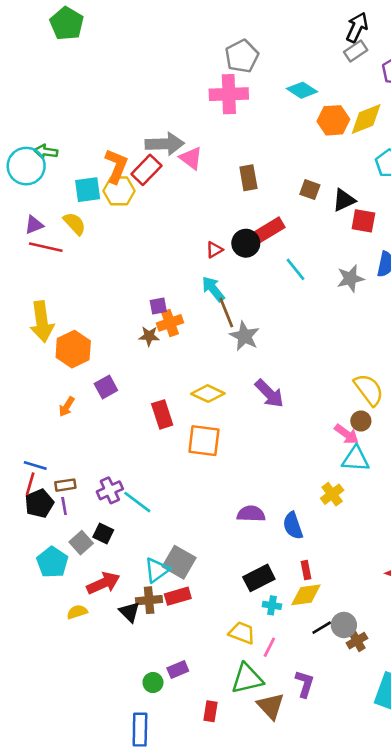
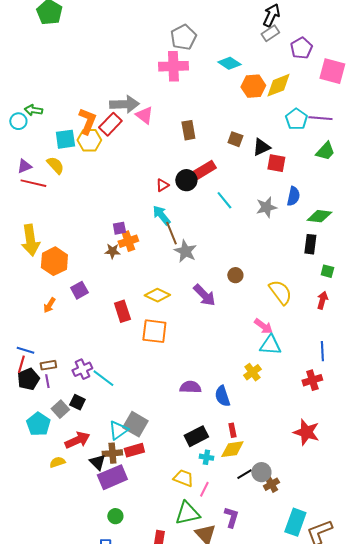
cyan circle: (26, 166) -> (18, 121), size x0.6
brown circle: (361, 421) -> (235, 275), moved
purple rectangle: (178, 669) -> (112, 477), moved, size x1.8

